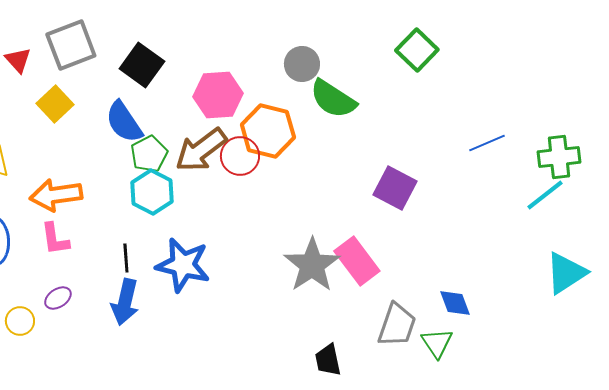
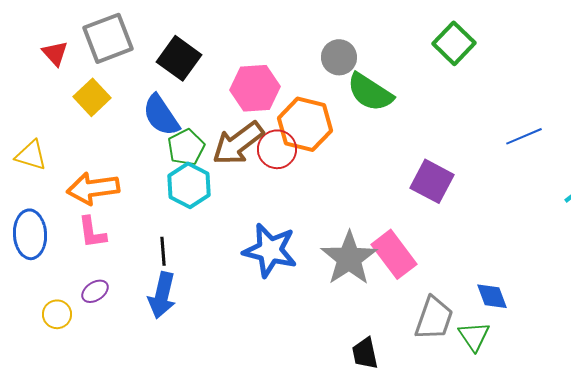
blue star: (183, 265) -> (270, 250), moved

